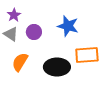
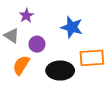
purple star: (14, 15) -> (26, 16), moved
purple circle: (34, 32) -> (37, 44), moved

